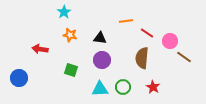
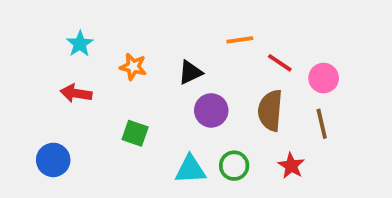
cyan star: (64, 12) -> (80, 44), moved
black triangle: (100, 38) -> (190, 72), turned -32
brown line: (184, 57) -> (322, 124), moved, turned 42
purple circle: (102, 60) -> (211, 110), moved
blue circle: (19, 78) -> (53, 160), moved

